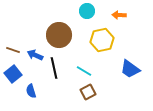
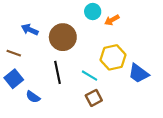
orange arrow: (119, 15) -> (112, 20), moved, turned -32
yellow hexagon: (102, 40) -> (113, 57), moved
blue arrow: (35, 55) -> (30, 30), moved
blue semicircle: (31, 91) -> (33, 97), turned -40

